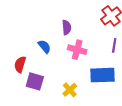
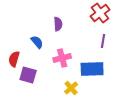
pink cross: (77, 50) -> (62, 58), moved, turned -30
yellow cross: (70, 90) -> (71, 88), moved

